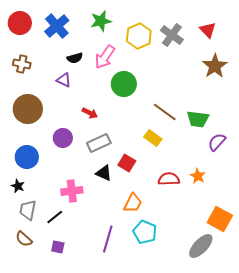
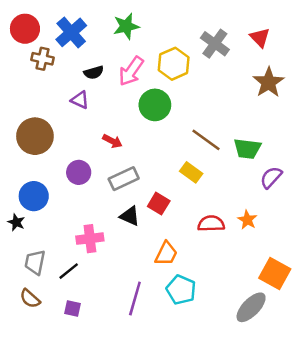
yellow hexagon: (139, 36) -> (174, 64), moved
brown cross: (22, 64) -> (42, 59), moved
black star: (18, 186) -> (16, 222), moved

